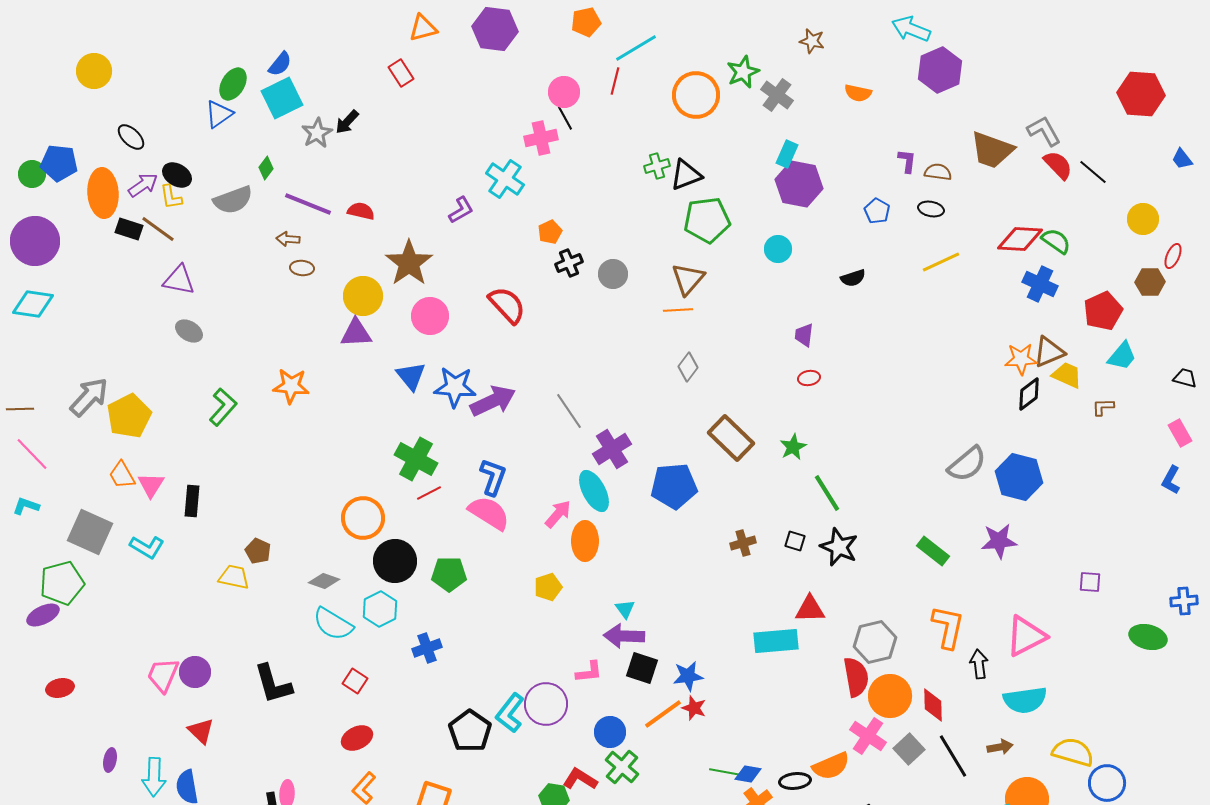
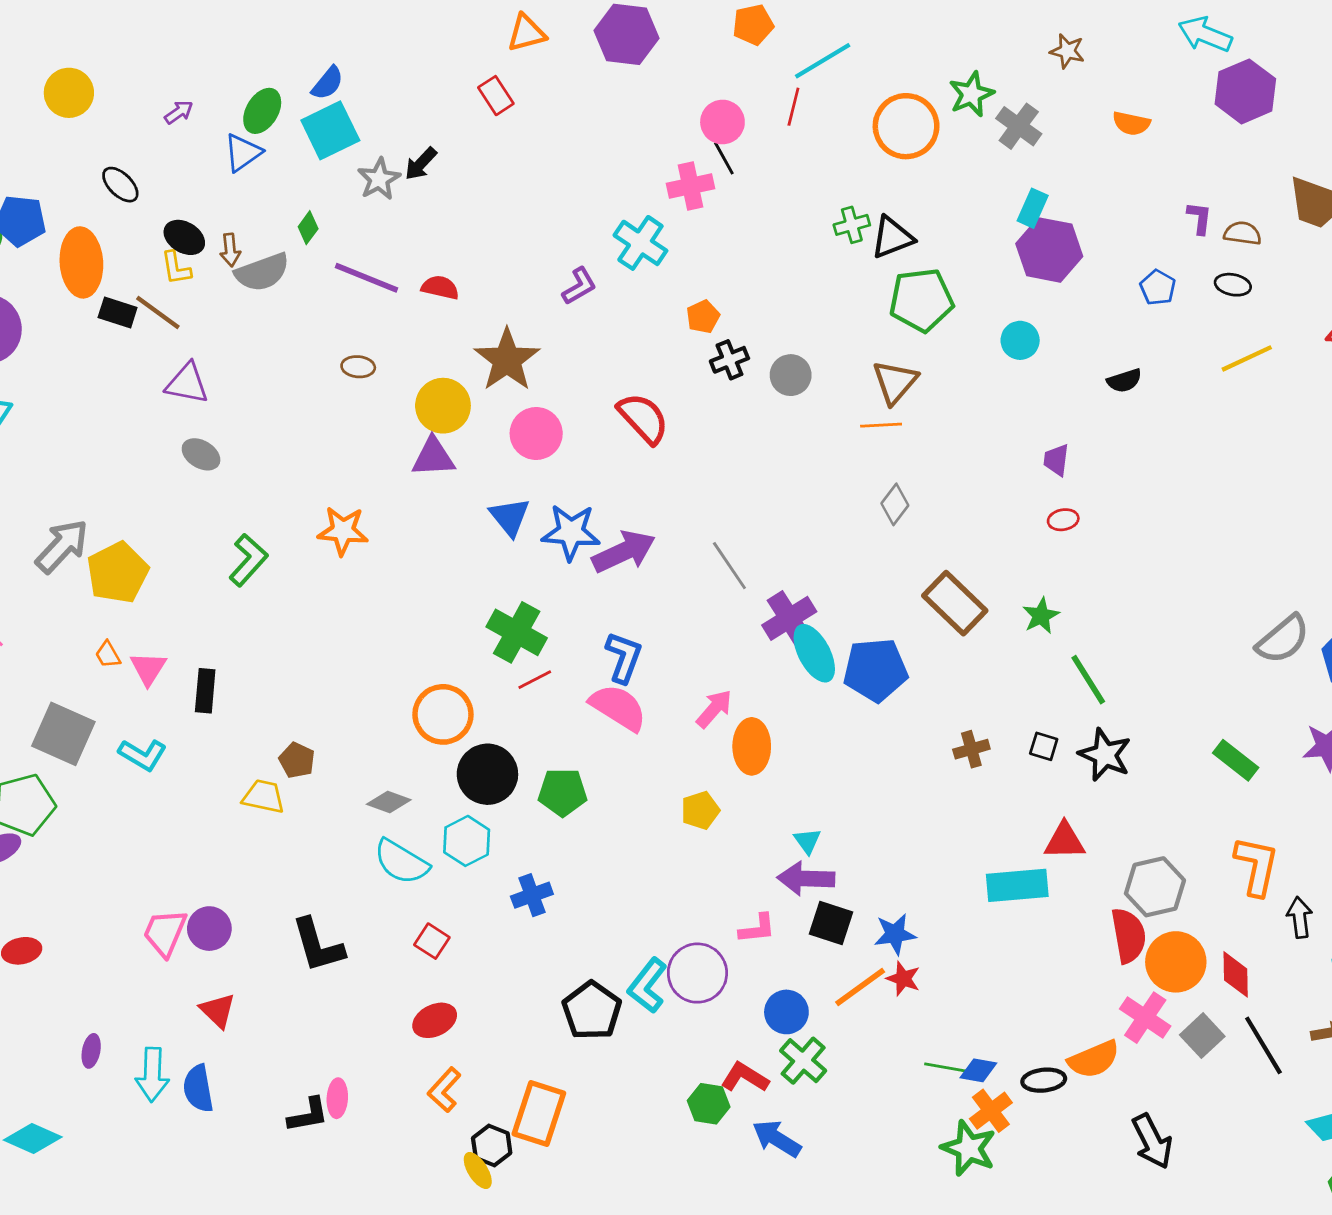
purple arrow: (143, 185) -> (179, 112), moved, size x0.7
brown arrow: (288, 239) -> (230, 250), moved, turned -100
orange trapezoid: (122, 475) -> (108, 655), size x0.7
cyan ellipse: (594, 491) -> (814, 653), moved

